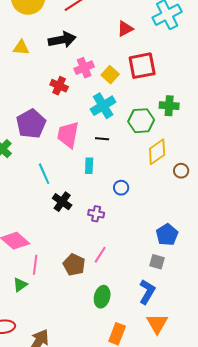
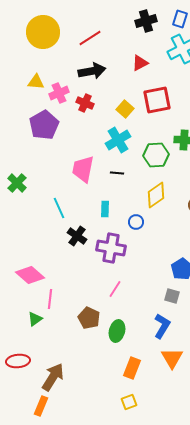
black arrow: (62, 40) -> (92, 71), moved
pink cross: (84, 68) -> (59, 93), moved
red cross: (59, 86) -> (85, 103), moved
purple pentagon: (31, 124) -> (44, 125), moved
yellow diamond: (157, 152) -> (156, 195), moved
cyan rectangle: (89, 166) -> (105, 209), moved
purple cross: (96, 214) -> (111, 248), size x1.8
brown pentagon: (74, 265) -> (89, 318), moved

